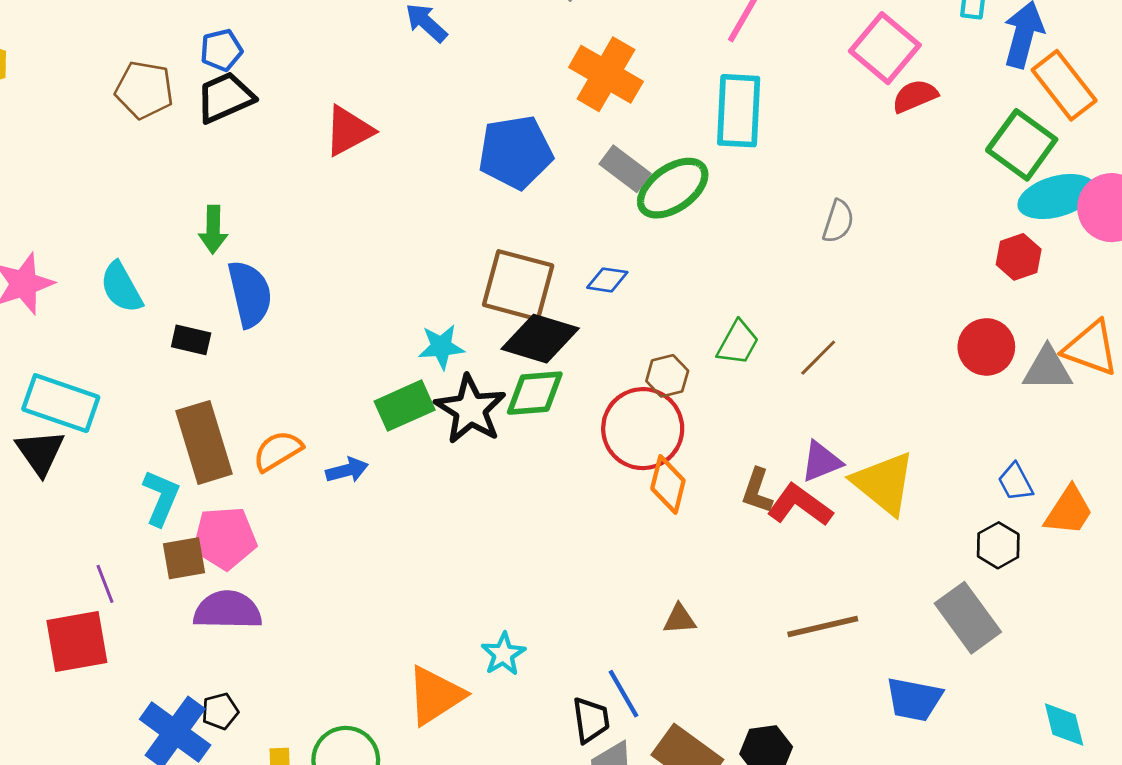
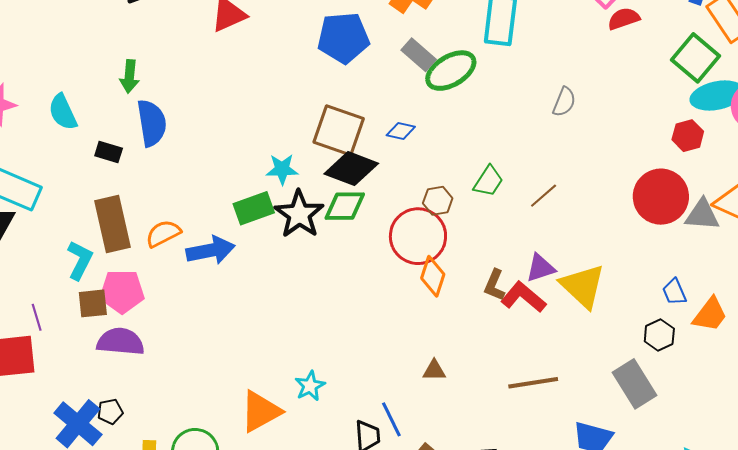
red circle: (986, 347) -> (661, 197), size x1.4
blue arrow: (347, 470) -> (210, 250), size x1.6

